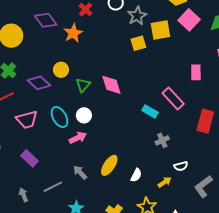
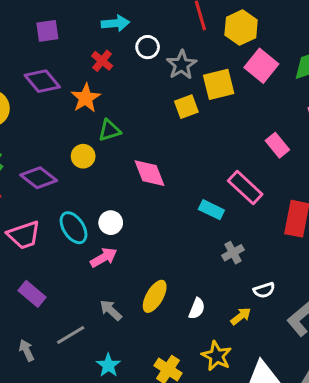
yellow circle: (61, 70) -> (83, 156), moved
pink rectangle: (196, 72) -> (277, 145), turned -35
green triangle: (83, 85) -> (109, 130), moved, turned 35

